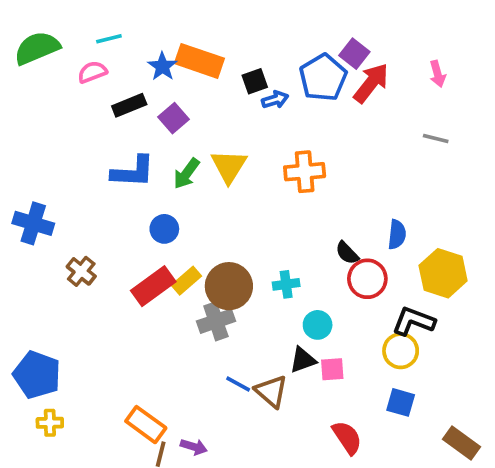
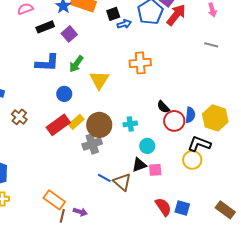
yellow triangle: (229, 166) -> (99, 80), moved
blue semicircle: (397, 234) -> (190, 115), moved
blue square: (401, 402) -> (182, 208), moved

